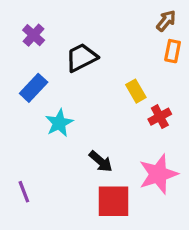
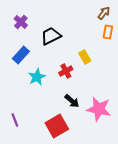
red cross: (160, 117) -> (66, 71), moved
black arrow: (101, 161) -> (72, 101), moved
pink star: (158, 174) -> (99, 109), turned 30
red square: (113, 201) -> (57, 126), moved, turned -30

